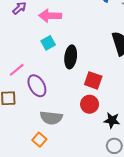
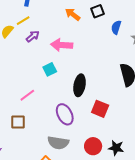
cyan square: (48, 43) -> (50, 69), moved
purple ellipse: (37, 86) -> (65, 114), moved
red circle: (90, 104) -> (93, 146), moved

